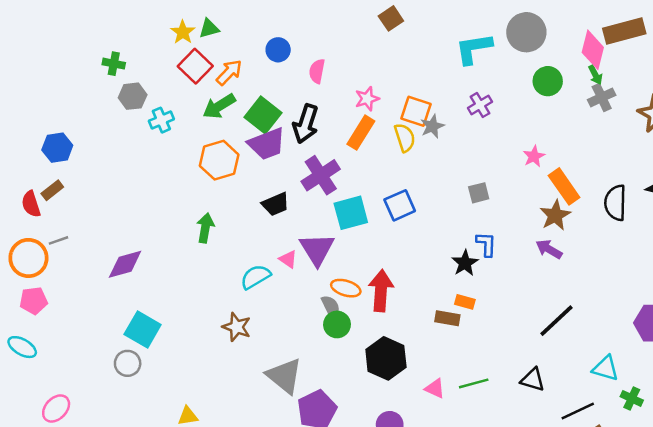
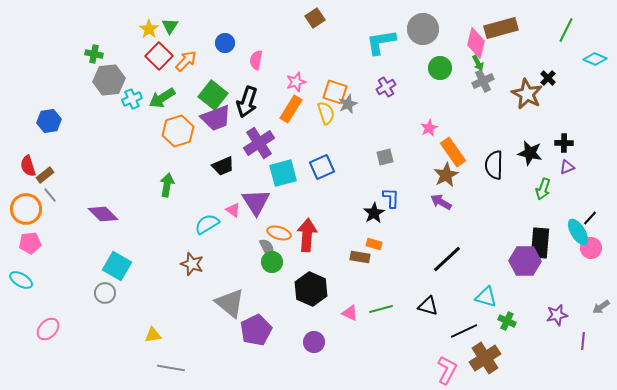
green triangle: (209, 28) -> (170, 26), turned -42
gray hexagon: (133, 96) -> (109, 80), size x1.4
green arrow: (219, 106) -> (162, 98), moved
brown rectangle: (52, 190) -> (45, 175), moved
gray line: (59, 240) -> (50, 195), turned 70
purple diamond: (125, 264) -> (103, 214), turned 60

